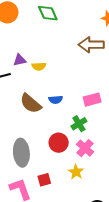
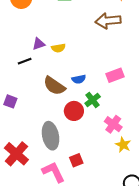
green cross: (79, 124) -> (93, 100), moved
red circle: (59, 143) -> (74, 111), moved
yellow star: (76, 172) -> (123, 145), moved

